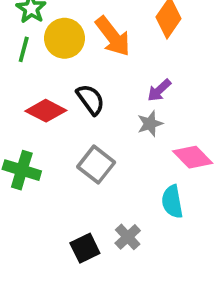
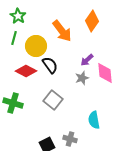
yellow circle: (65, 38) -> (36, 46), moved
pink diamond: (193, 157) -> (105, 73), moved, turned 40
gray cross: (128, 237) -> (70, 139), turned -32

